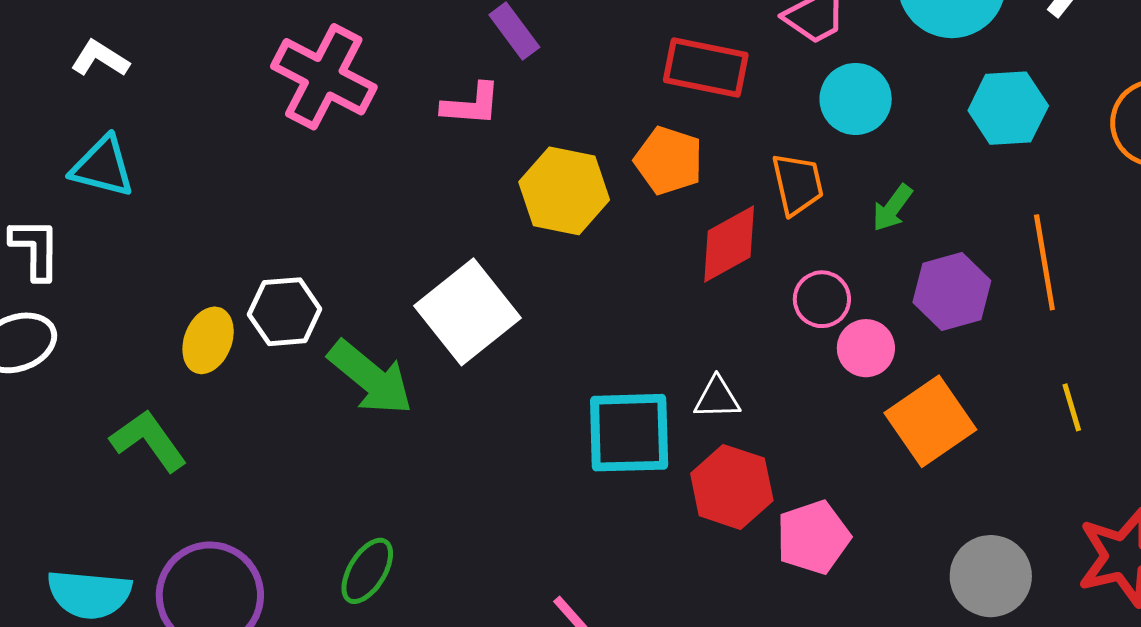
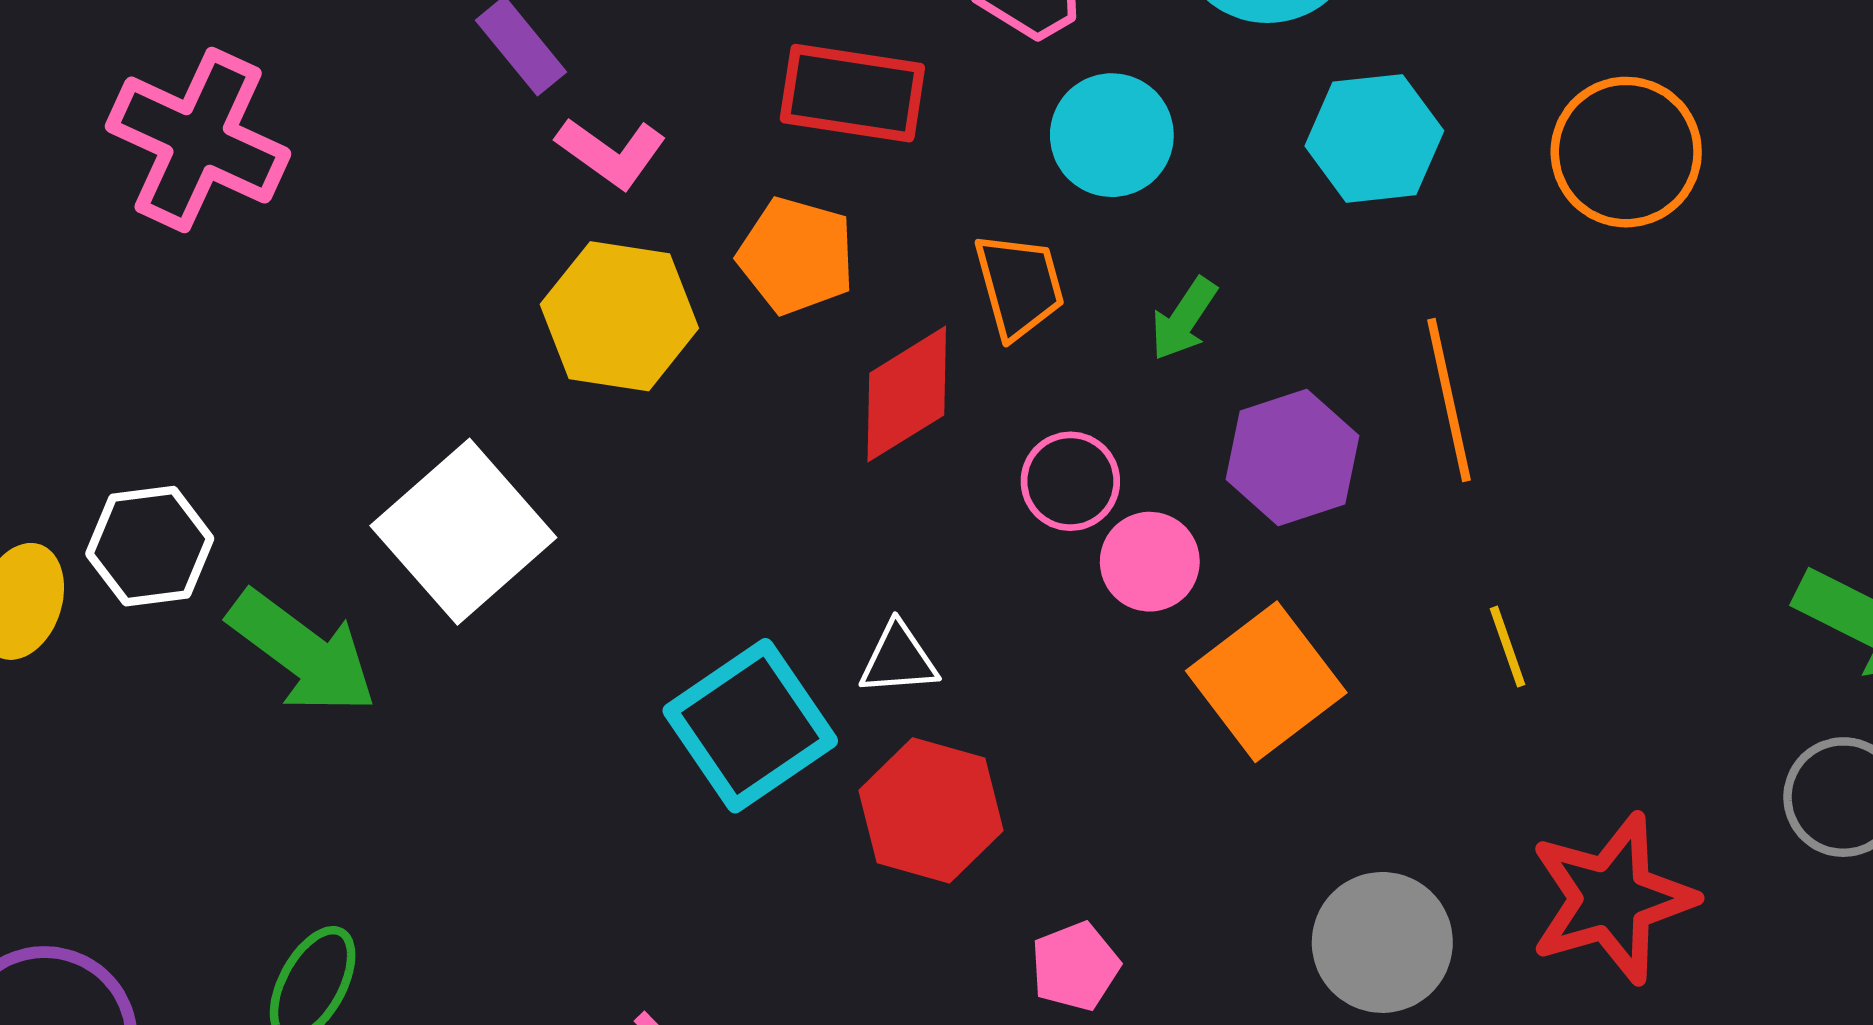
pink L-shape: (471, 105) -> (611, 153), moved, turned 34
cyan square: (629, 433) -> (750, 726), turned -30
pink pentagon: (813, 537) -> (1075, 966), moved, size x0.7

